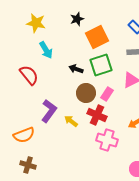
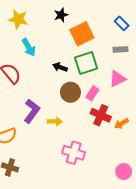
red cross: (97, 115) -> (101, 115), moved
yellow arrow: (71, 121) -> (55, 121), turned 144
pink cross: (107, 140) -> (74, 153), moved

